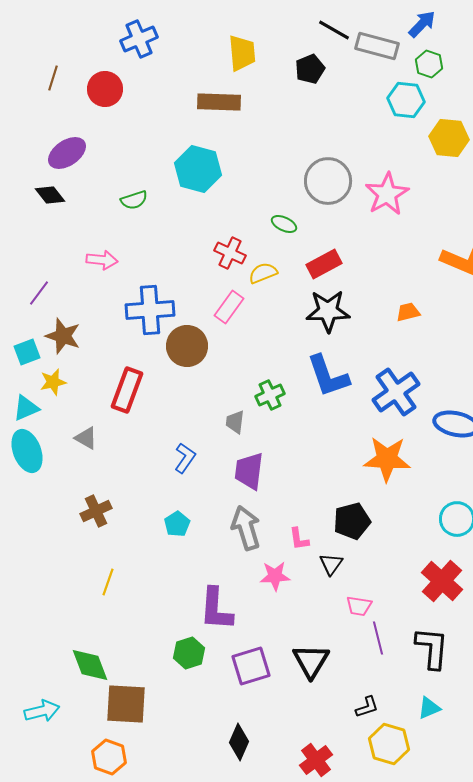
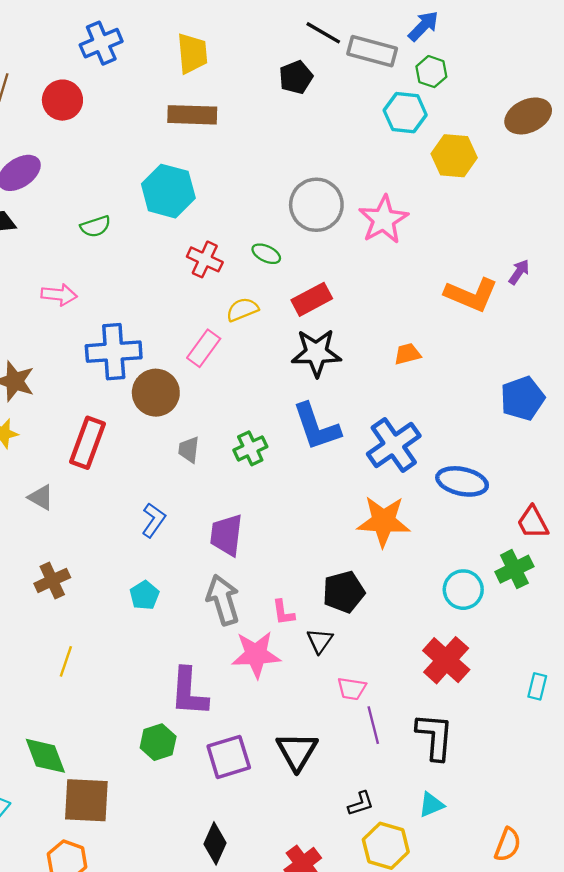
yellow trapezoid: (242, 53) -> (192, 53), moved
red cross: (230, 253) -> (205, 259), moved
gray trapezoid: (235, 422) -> (189, 450), moved
pink star: (275, 576) -> (256, 654), size x1.4

